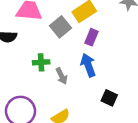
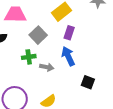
gray square: (61, 27) -> (38, 35), moved
gray arrow: (62, 76) -> (47, 67), turned -48

